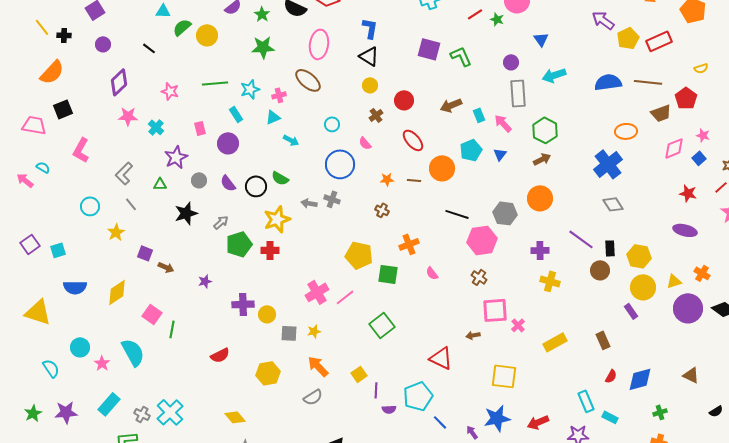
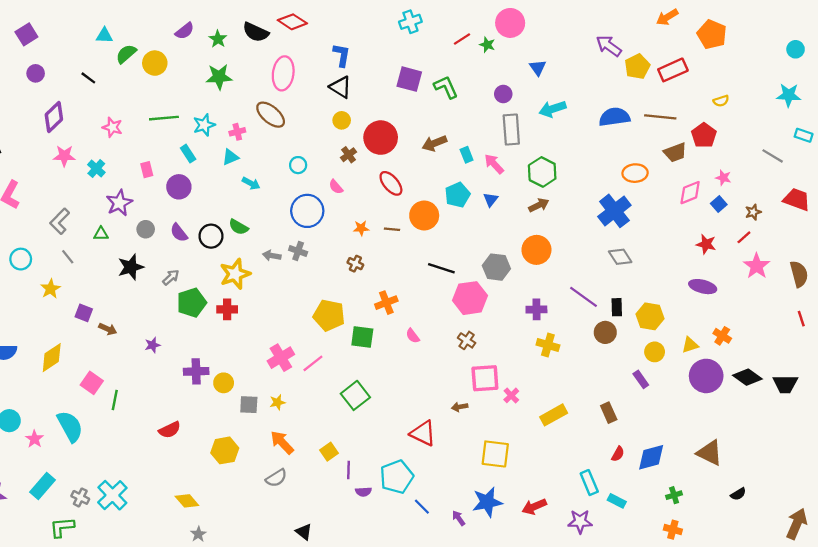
red circle: (404, 100) -> (381, 138), size x1.5
yellow circle: (643, 287) -> (655, 352), size x0.7
brown triangle: (691, 375) -> (710, 453), size x1.4

